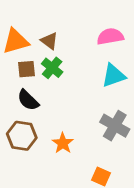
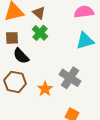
brown square: (27, 69) -> (12, 38), moved
gray cross: (115, 126) -> (70, 78), moved

